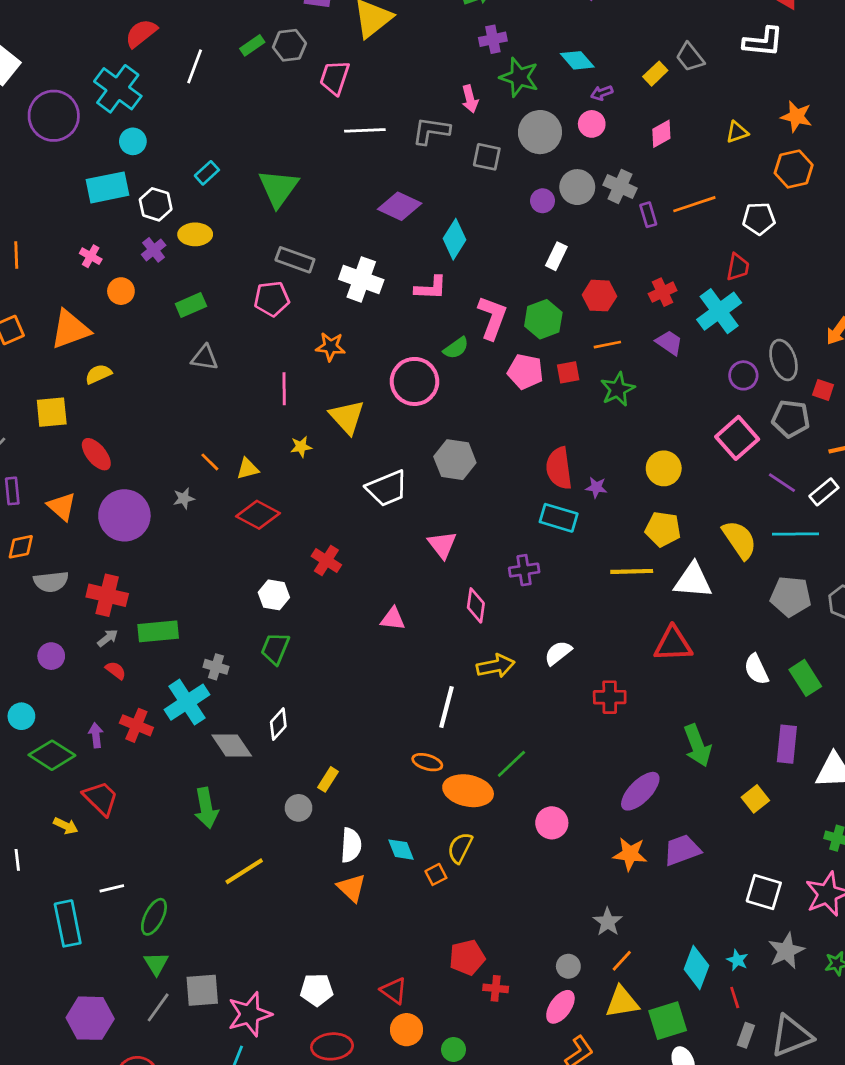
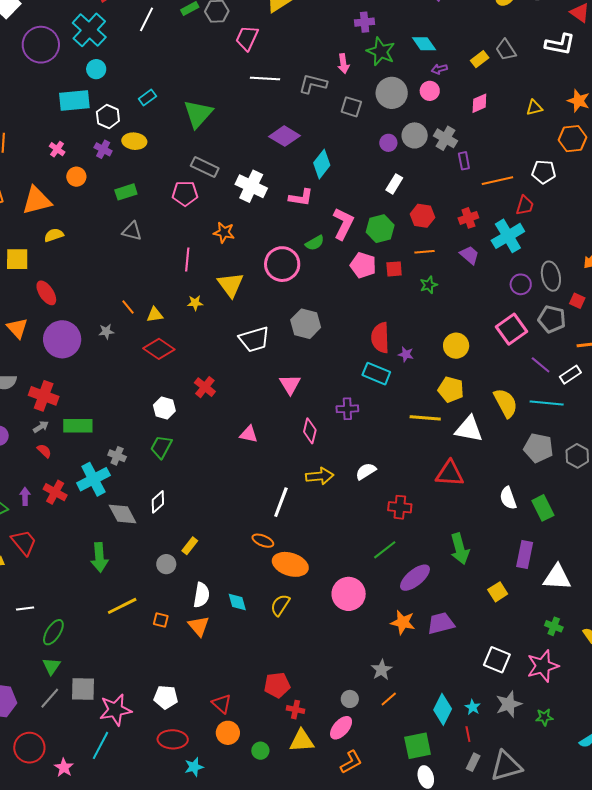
orange line: (694, 204) -> (497, 181), moved
purple cross: (154, 250) -> (103, 149), turned -30
green star: (618, 389) -> (429, 285), size x0.7
green line: (511, 764) -> (385, 550), moved
pink circle: (552, 823) -> (349, 594), size x1.4
orange square: (436, 874) -> (161, 620), moved, turned 35
yellow triangle: (622, 1002) -> (302, 741), moved

